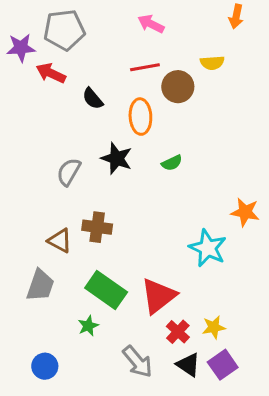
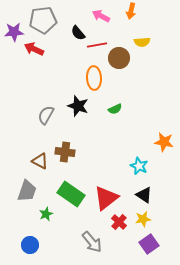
orange arrow: (236, 16) -> (131, 11), moved
black semicircle: (93, 99) -> (78, 33), moved
cyan star: (208, 248) -> (139, 166), size x0.7
green star: (88, 326) -> (46, 214), moved
black triangle: (188, 365) -> (144, 195), moved

